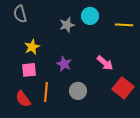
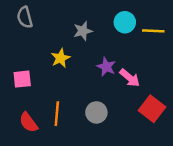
cyan circle: (90, 16) -> (125, 22), moved
yellow star: (32, 47) -> (61, 58), moved
purple star: (64, 64) -> (106, 67), moved
pink square: (29, 70) -> (22, 79), moved

